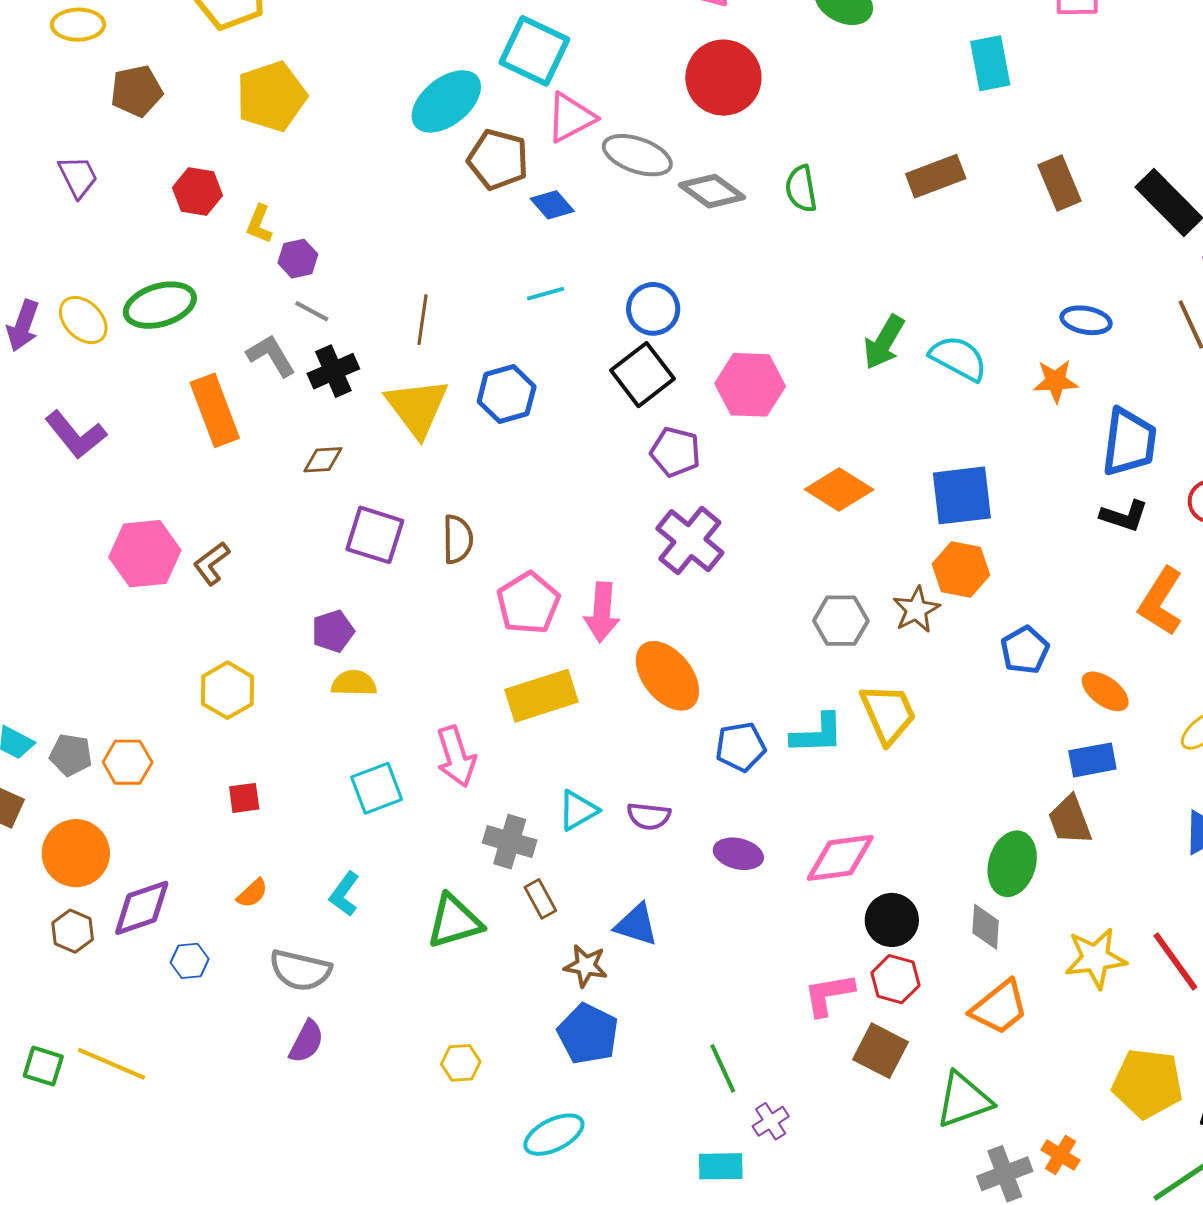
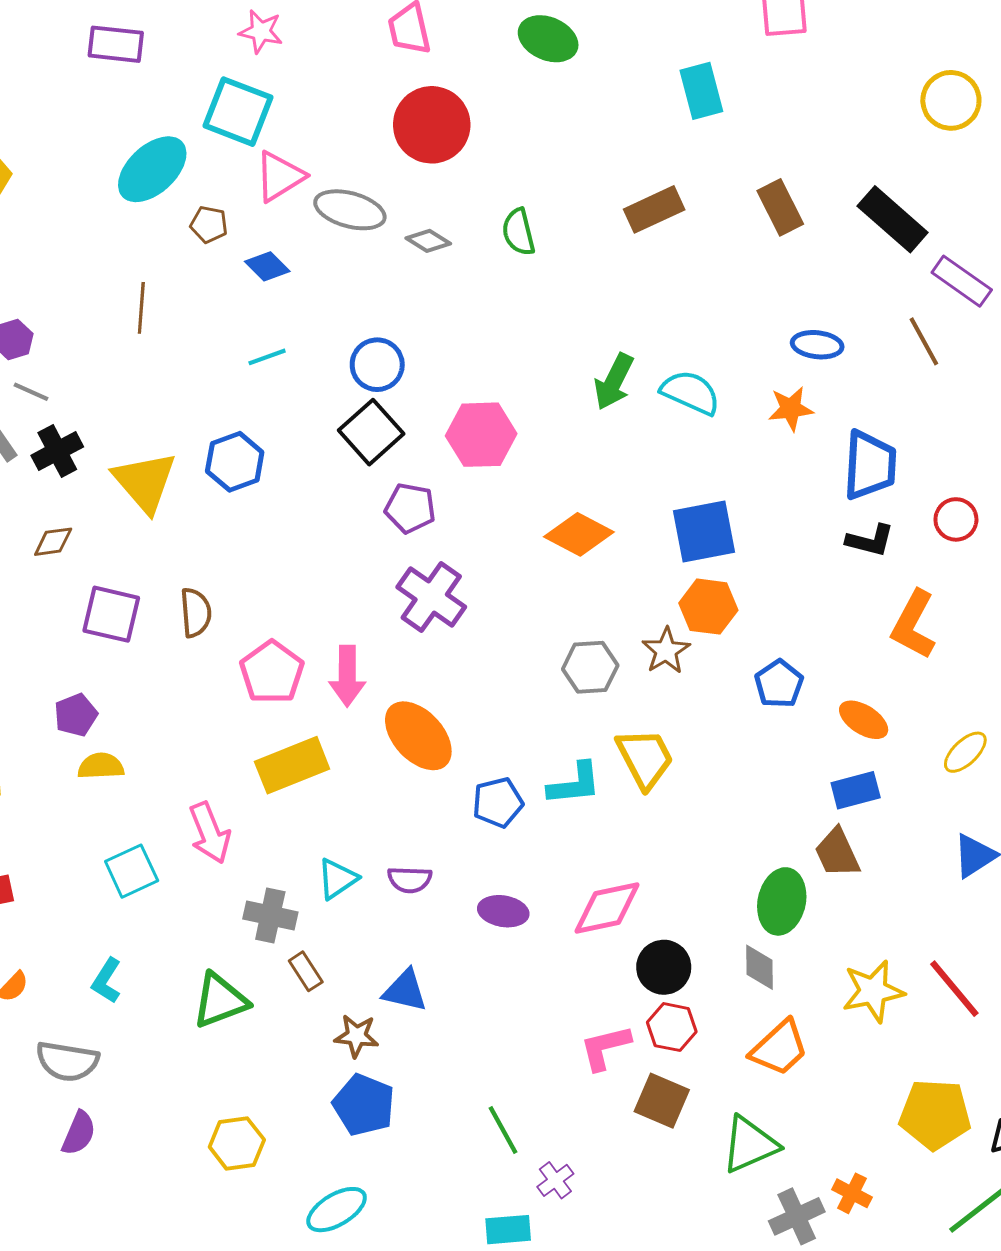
brown pentagon: (498, 160) -> (209, 224), size x0.6
gray diamond: (712, 191) -> (428, 241), size x0.7
brown line: (423, 320) -> (141, 308), moved
yellow hexagon: (461, 1063) -> (237, 1143), size x1.4

